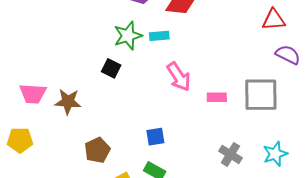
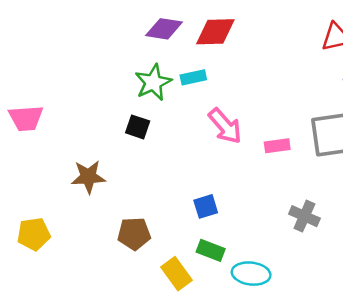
pink trapezoid: (33, 94) -> (26, 118), moved
brown pentagon: (97, 150) -> (134, 234), turned 30

